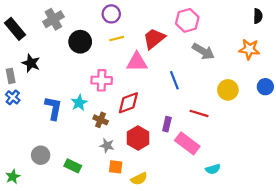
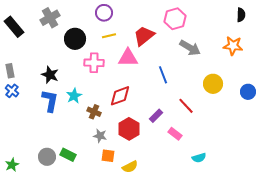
black star: (31, 63) -> (50, 75), moved
pink cross: (102, 80) -> (94, 63), moved
blue circle: (265, 87) -> (248, 92), moved
red line: (199, 113) -> (186, 106), turned 30
purple rectangle: (167, 124) -> (156, 116), turned 32
pink rectangle: (187, 143) -> (175, 134), size x0.6
gray circle: (41, 155) -> (47, 157), moved

